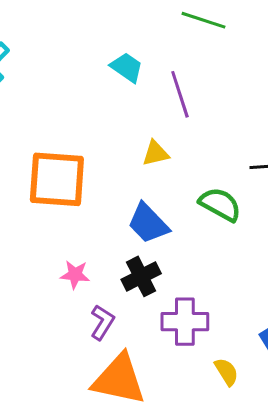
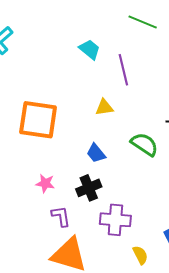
blue trapezoid: (148, 223) -> (96, 153), size x0.7
purple L-shape: (102, 322) -> (61, 216), turned -45

